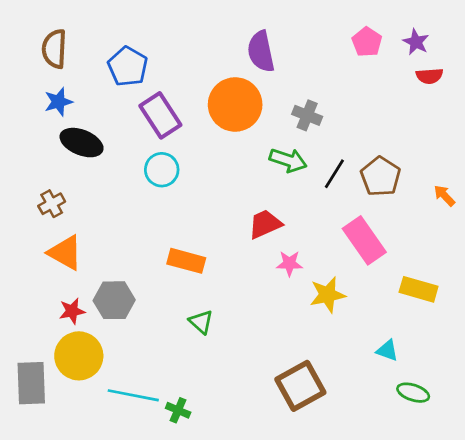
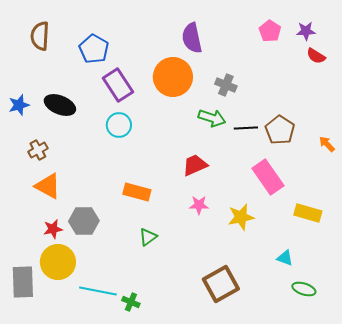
purple star: (416, 42) -> (306, 31), turned -30
red semicircle: (429, 76) -> (316, 56), turned 36
blue star: (58, 102) -> (19, 105), moved
black line: (334, 174) -> (246, 128), turned 55
pink star: (289, 263) -> (199, 205), moved
green triangle: (201, 322) -> (148, 237), turned 42

